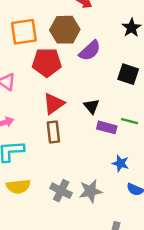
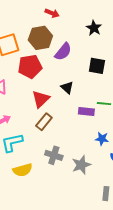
black triangle: (92, 106) -> (67, 88), moved
brown rectangle: (53, 132) -> (44, 122), turned 54
gray cross: (61, 191) -> (54, 155), moved

